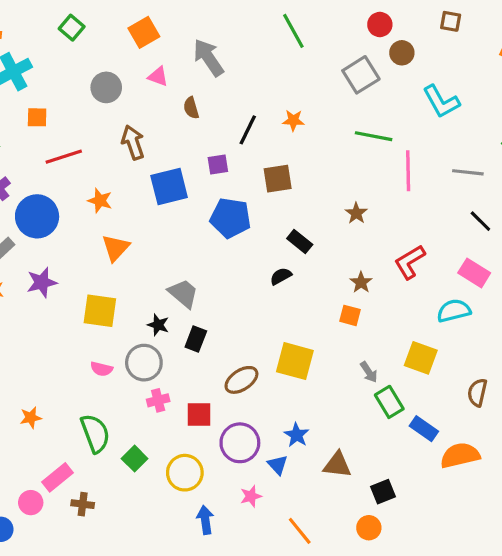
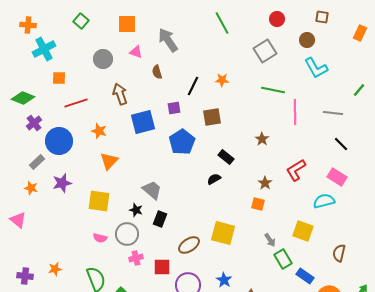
orange square: (144, 32) -> (127, 24), turned 30
brown circle: (402, 53) -> (307, 40), moved
blue pentagon: (230, 218) -> (182, 142), turned 30

